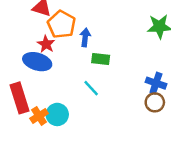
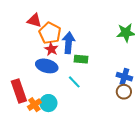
blue arrow: (85, 37) -> (69, 43), size x1.5
red star: (46, 44) -> (51, 49), moved
blue ellipse: (37, 62) -> (47, 66), moved

